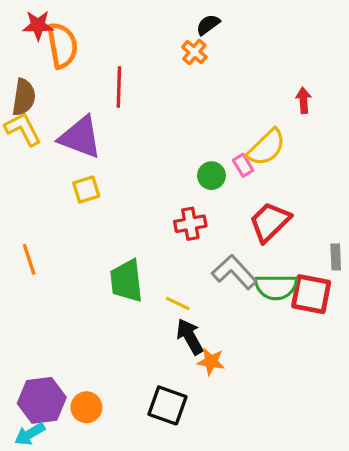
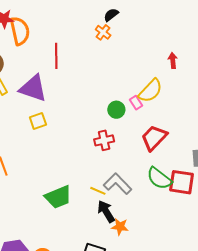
gray L-shape: (234, 272) -> (118, 184), moved
green trapezoid: (126, 281) -> (58, 197), moved, turned -104
green semicircle: (276, 287) -> (159, 178), turned 40

